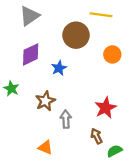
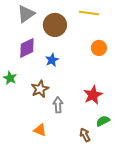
brown circle: (76, 35) -> (55, 25), moved
brown arrow: (96, 136) -> (85, 135), moved
green semicircle: (115, 151) -> (103, 121), moved

